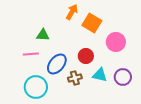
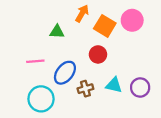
green triangle: (43, 35) -> (57, 32), moved
pink circle: (116, 42) -> (132, 20), moved
red circle: (86, 56) -> (98, 54), moved

